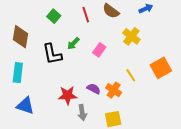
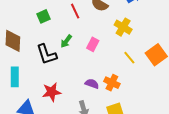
green square: (54, 16) -> (44, 16), turned 32
yellow line: (131, 75) -> (129, 58), moved
red star: (68, 95) -> (52, 92), moved

